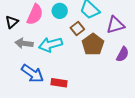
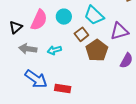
cyan arrow: (50, 45) -> (54, 50), size x0.6

